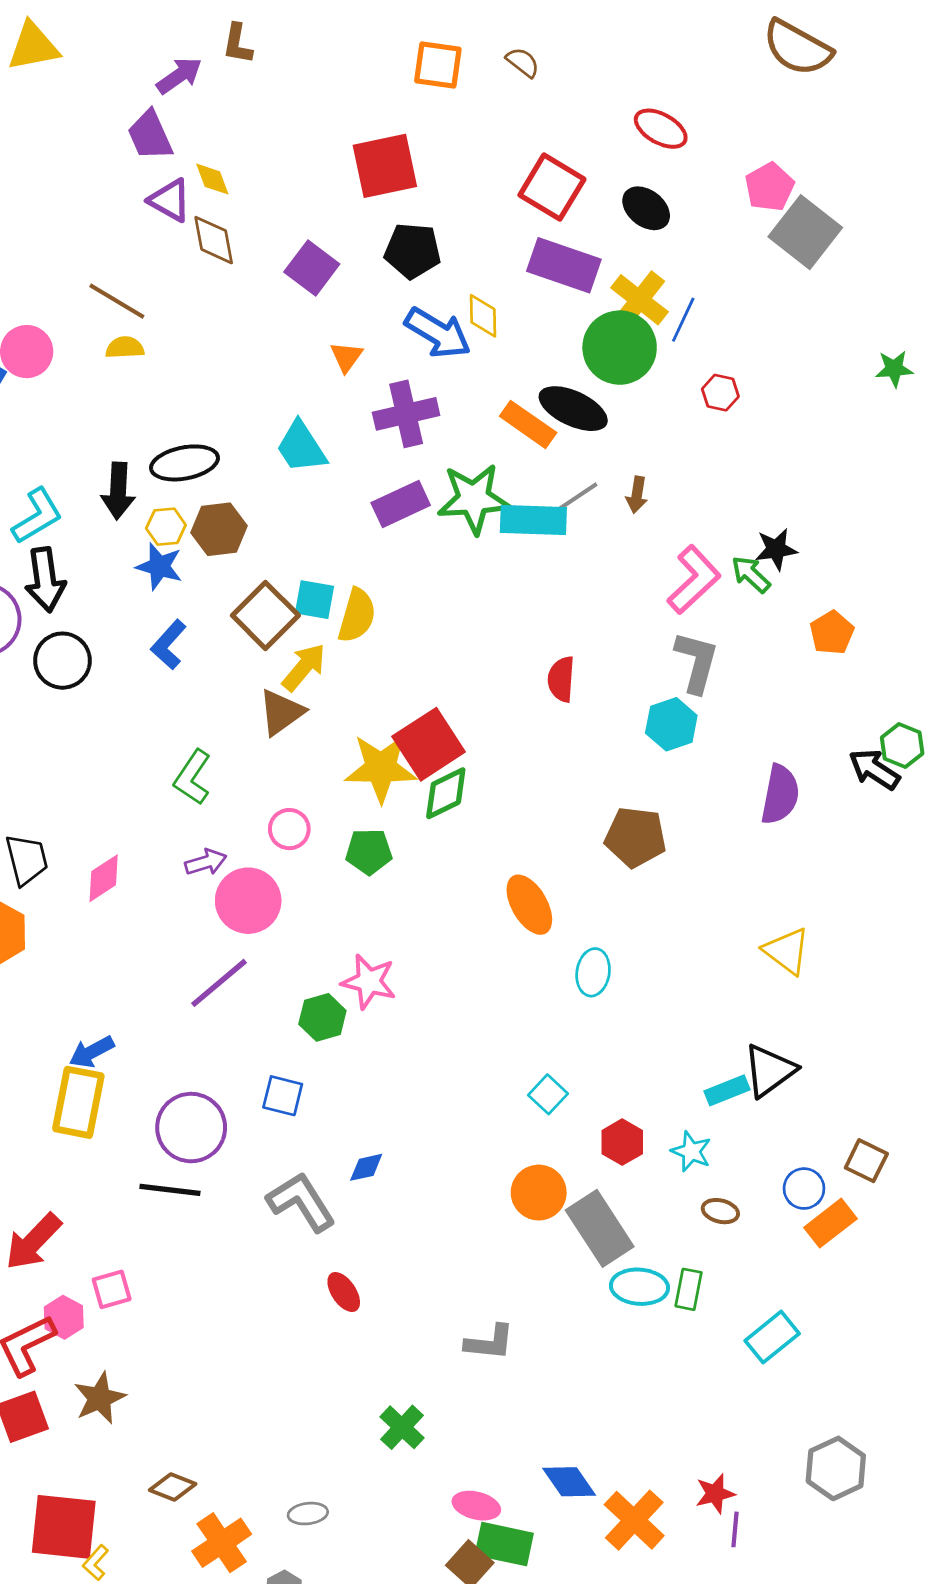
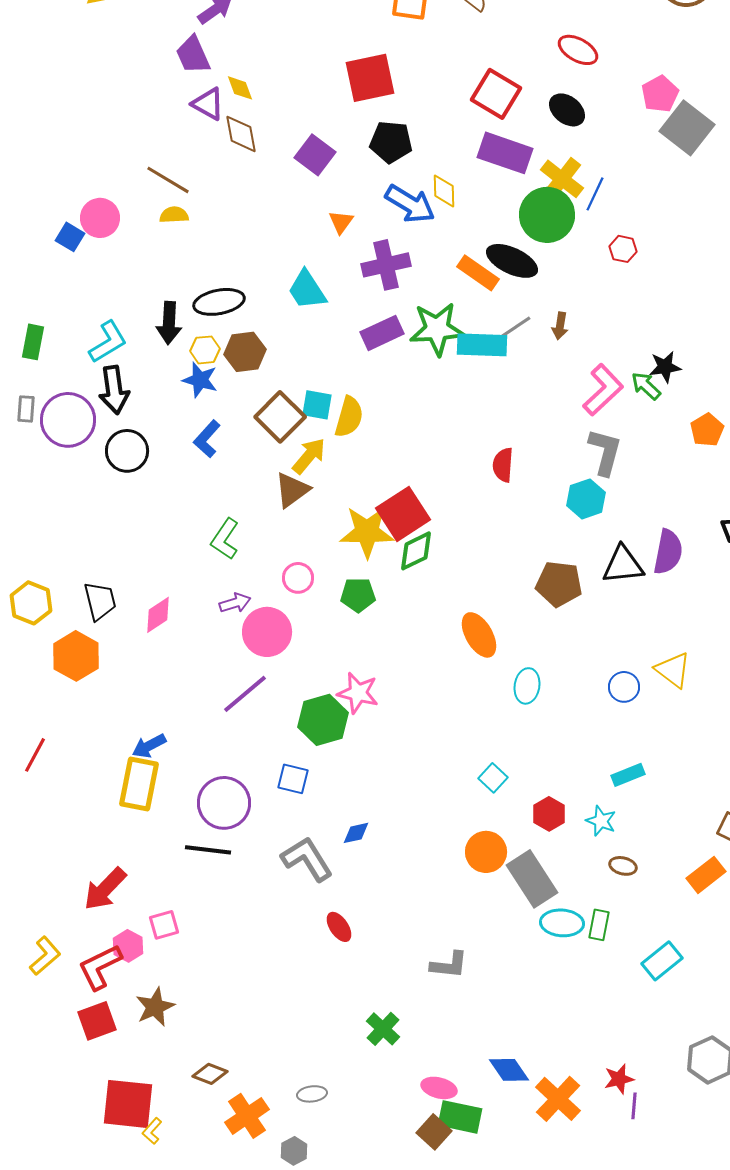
green hexagon: (322, 1017) -> (323, 720), size x1.4
black triangle: (769, 1070) -> (623, 565), moved, turned 30
blue circle: (804, 1189) -> (624, 687), moved

